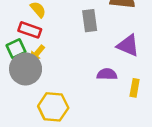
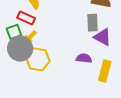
gray rectangle: (90, 21) -> (93, 23), moved
yellow rectangle: (135, 88) -> (105, 71), size x1.5
yellow hexagon: (53, 107) -> (38, 59), moved

